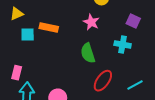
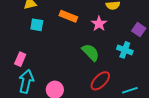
orange rectangle: (49, 28) -> (68, 16), moved
green semicircle: (88, 53) -> (91, 52), turned 144

